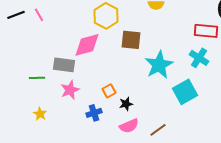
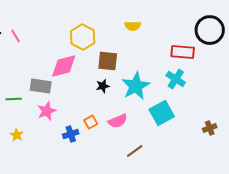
orange square: (109, 91) -> (91, 122), moved
black star: (126, 104) -> (103, 86), moved
pink semicircle: (129, 126) -> (118, 121), moved

